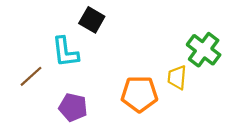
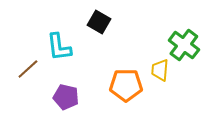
black square: (92, 20) -> (99, 22), moved

